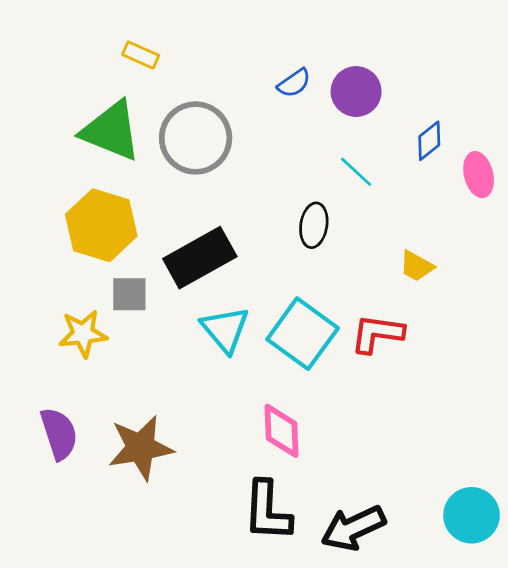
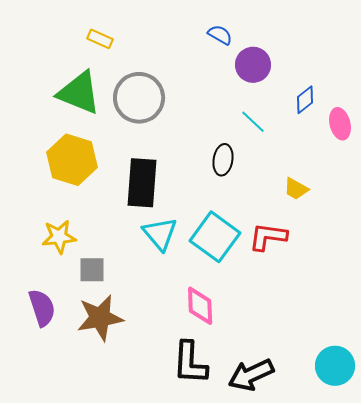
blue semicircle: (294, 83) -> (220, 35), moved, turned -115
black rectangle: (200, 258) -> (142, 183), turned -57
gray square: (129, 294) -> (92, 270), moved

